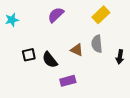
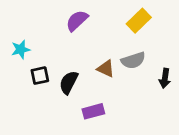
cyan star: (12, 20) -> (21, 49), moved
gray semicircle: (97, 44) -> (133, 60), turned -102
black semicircle: (50, 60) -> (69, 82), turned 66

